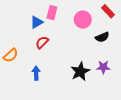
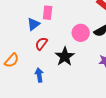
pink circle: (83, 20) -> (81, 33), moved
black star: (80, 71) -> (65, 57), moved

